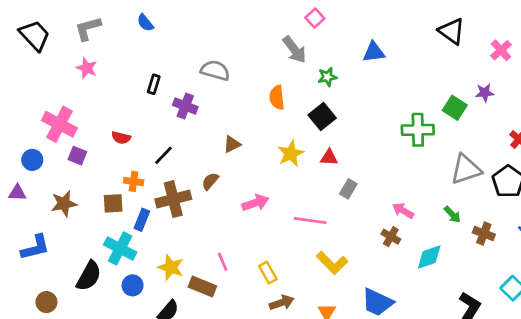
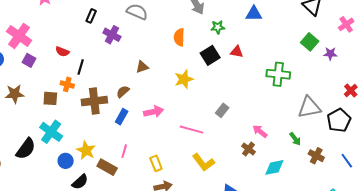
green square: (455, 108) -> (310, 42), moved
black line: (164, 155) -> (81, 67), moved, turned -35
red triangle: (329, 157) -> (237, 52), moved
blue rectangle: (142, 220) -> (122, 117), moved
pink line: (223, 262) -> (124, 151), turned 32
blue circle: (133, 285) -> (66, 161), moved

